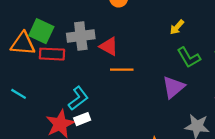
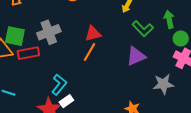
red triangle: (109, 46) -> (93, 34), moved, turned -30
orange line: (122, 70) -> (90, 52), turned -48
purple triangle: (174, 87) -> (136, 56), turned 30

